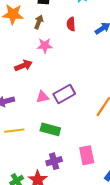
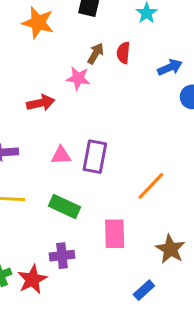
brown arrow: (39, 22) -> (96, 54), moved
purple rectangle: (64, 94) -> (95, 157), turned -60
pink rectangle: (87, 155) -> (115, 234), moved

